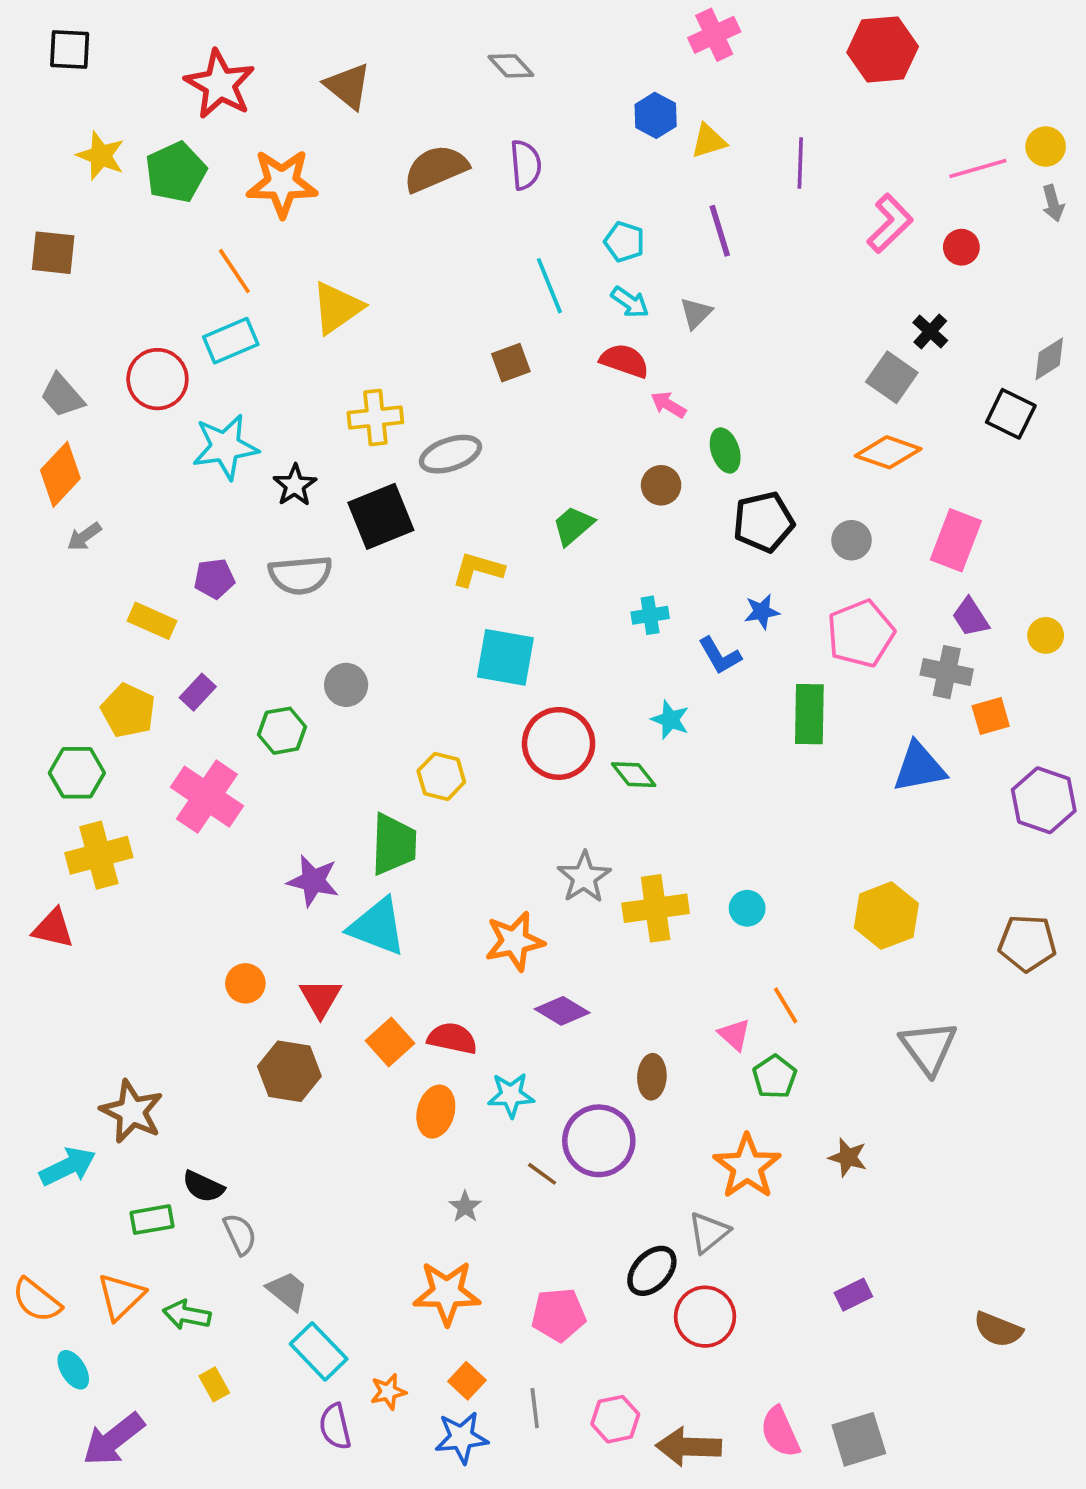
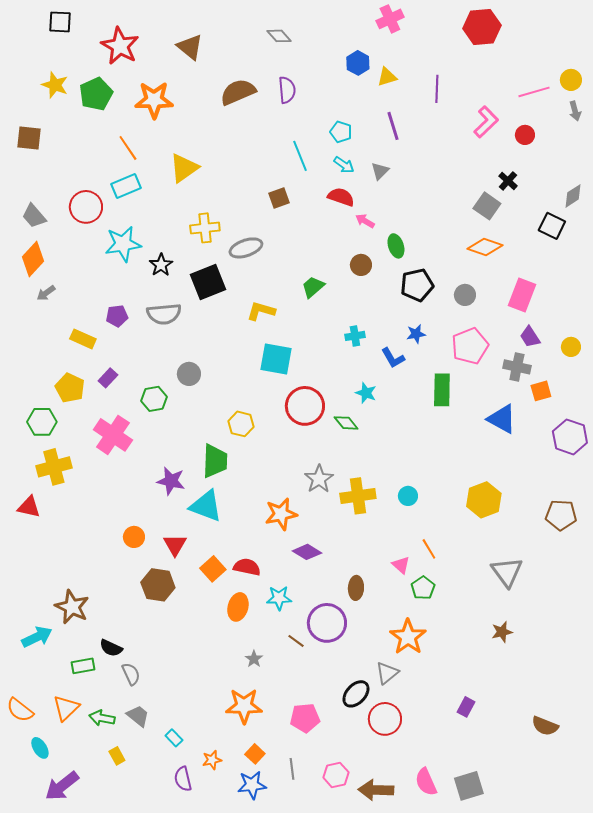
black square: (70, 49) -> (60, 22), moved
blue triangle: (919, 767) -> (502, 419), turned 40
brown star: (848, 1157) -> (502, 632), moved, turned -30
gray trapezoid: (287, 1291) -> (138, 716), moved
purple rectangle: (853, 1295) -> (466, 707), turned -36
cyan rectangle: (319, 1351) -> (174, 738), size x0.6

